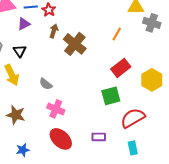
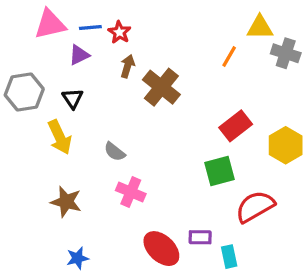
orange line: (117, 34) -> (229, 56), moved
red ellipse: (61, 139) -> (161, 249), moved
cyan rectangle: (133, 148) -> (229, 257), moved

